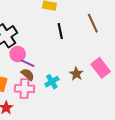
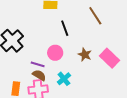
pink circle: (18, 54) -> (55, 53), moved
brown star: (76, 74) -> (85, 55), moved

